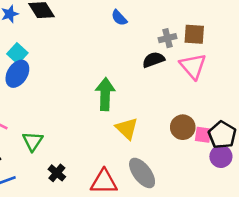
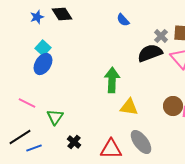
gray cross: (168, 38) -> (161, 36), turned -32
black semicircle: (154, 60) -> (150, 53), size x1.4
yellow triangle: (127, 128) -> (129, 107), turned -36

